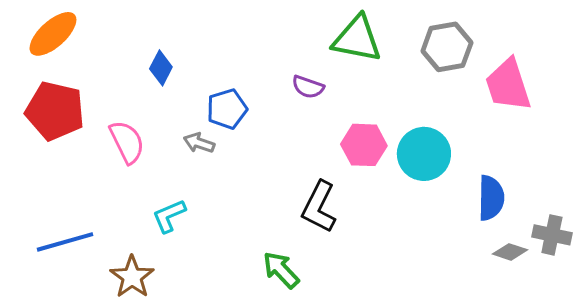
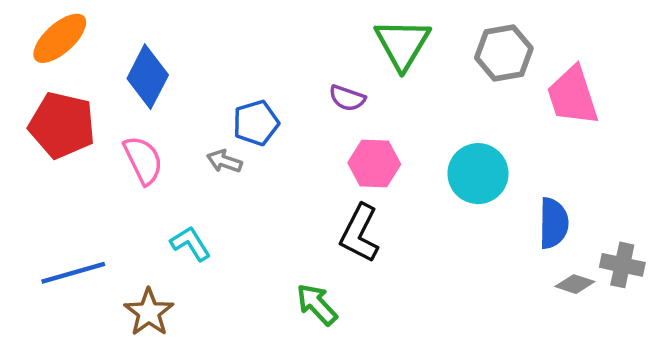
green triangle: (357, 39) -> (402, 44), turned 50
blue diamond: (161, 68) -> (148, 77), moved, size x1.6
pink hexagon: (364, 145) -> (374, 163), moved
cyan L-shape: (169, 216) -> (191, 243), turned 81

